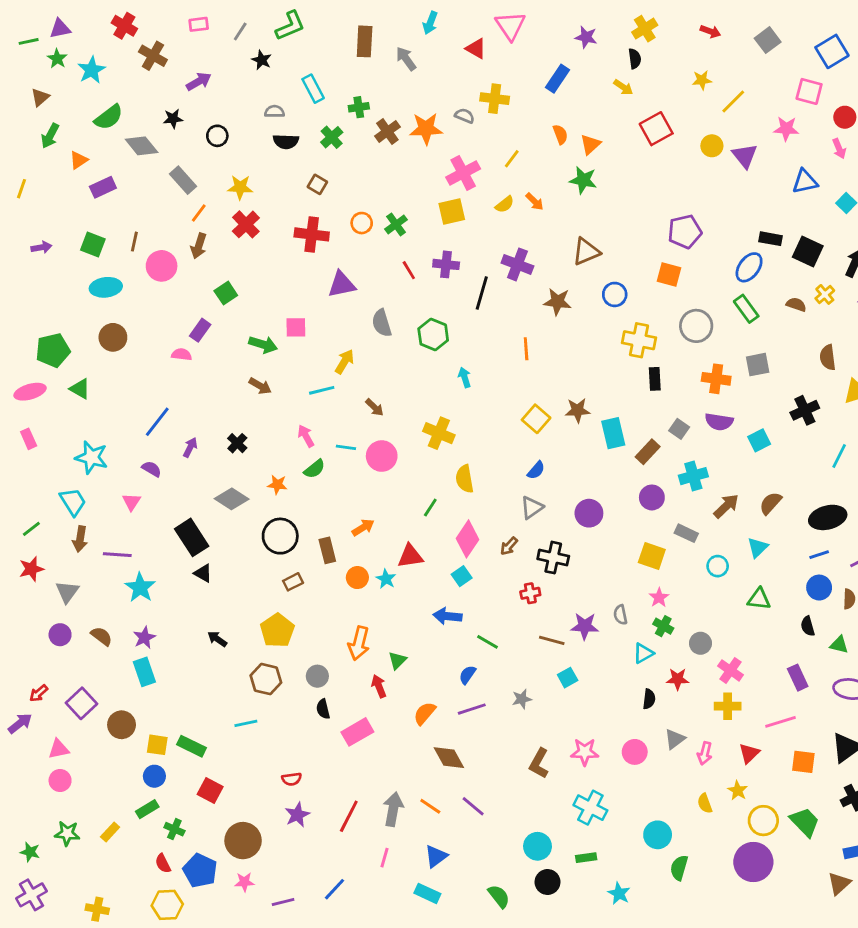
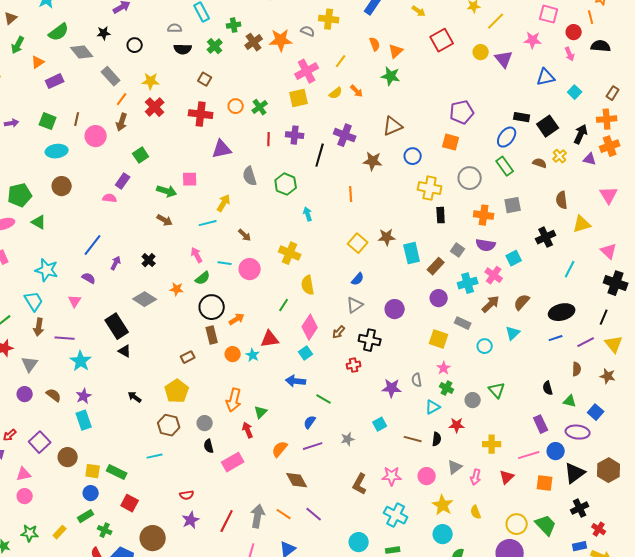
black square: (808, 252) -> (548, 126), turned 30
red line: (409, 270) -> (269, 139), turned 32
black circle: (280, 536) -> (212, 307), moved
blue circle: (819, 588) -> (556, 451), moved
green triangle: (759, 599) -> (497, 390), moved, turned 42
brown line: (552, 640) -> (413, 439), moved
pink cross: (730, 670) -> (494, 275), moved
yellow star: (738, 791) -> (443, 505), moved, size x1.5

